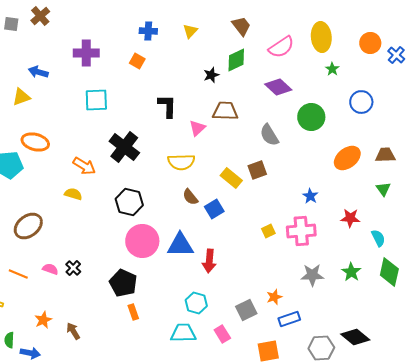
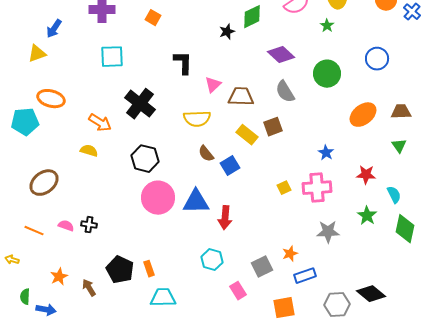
green star: (332, 69) -> (327, 26), moved
blue arrow: (38, 72) -> (54, 29), turned -72
purple diamond: (278, 87) -> (281, 55), moved
brown trapezoid: (225, 111) -> (241, 97), moved
black cross: (73, 268) -> (89, 225), turned -35
green star: (351, 272) -> (367, 216), moved
black pentagon: (123, 283) -> (120, 270), moved
cyan trapezoid: (183, 333) -> (163, 298), moved

